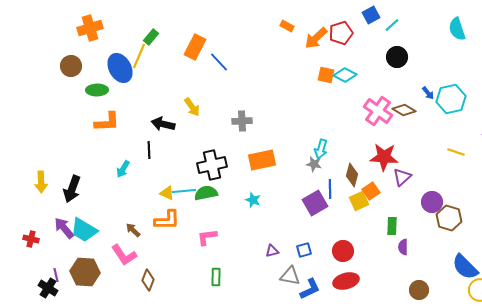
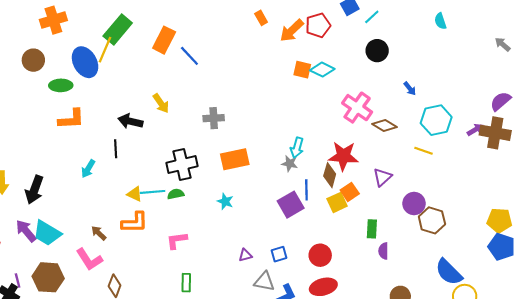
orange rectangle: (287, 26) -> (261, 18), turned 32
cyan semicircle: (457, 29) -> (440, 21), size x0.7
green rectangle: (151, 37) -> (118, 30), size x1.8
cyan hexagon: (451, 99) -> (436, 120), moved
brown diamond: (404, 110) -> (384, 125), moved
yellow line: (456, 152) -> (424, 151), moved
red star: (384, 157) -> (343, 156), moved
green semicircle: (206, 193) -> (176, 194), size x0.7

